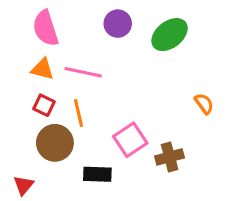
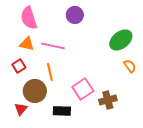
green ellipse: (170, 35) -> (121, 40), moved
red square: (44, 105) -> (19, 66), moved, turned 32
red triangle: (24, 185) -> (21, 109), moved

